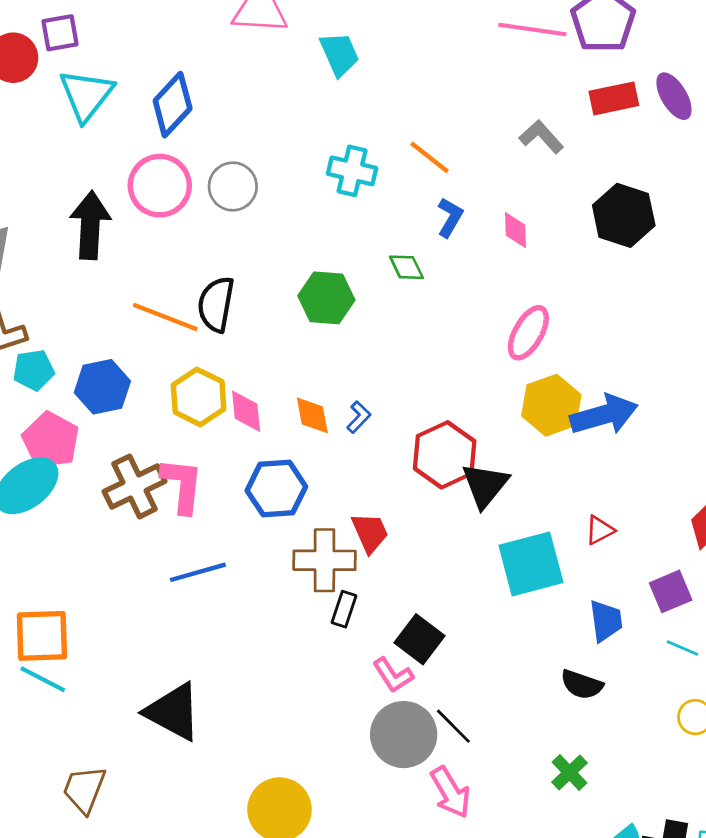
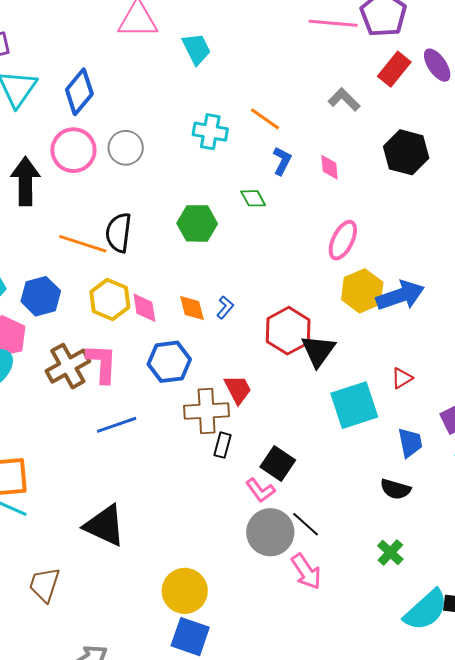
red rectangle: (614, 98) -> (394, 69), turned -36

